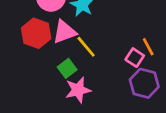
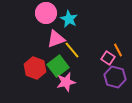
red hexagon: (36, 33) -> (35, 68), moved
green square: (67, 68) -> (58, 66), size x1.5

